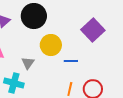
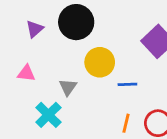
cyan cross: (14, 83) -> (48, 115), turned 30

